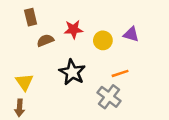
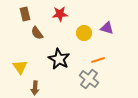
red star: (73, 29) -> (60, 14), moved
brown semicircle: (45, 40) -> (37, 33), turned -104
brown arrow: (20, 108) -> (35, 88), moved

